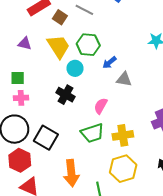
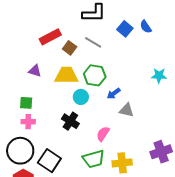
yellow trapezoid: (58, 46) -> (66, 75), turned -60

